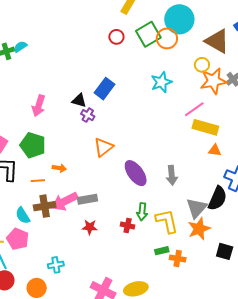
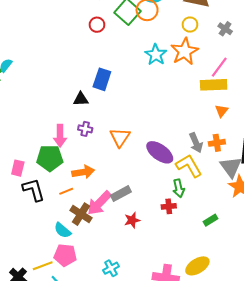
orange star: (213, 81) -> (185, 51), moved
pink arrow: (39, 106) -> (60, 136), moved
pink line: (194, 109) -> (219, 67), moved
purple cross: (88, 115) -> (85, 129), moved
orange triangle: (215, 150) -> (222, 111), moved, turned -40
orange arrow: (59, 168) -> (83, 172), size x1.5
brown cross: (45, 206) -> (81, 214), turned -30
yellow L-shape: (167, 221) -> (189, 166), moved
orange cross: (178, 259) -> (217, 143), moved

